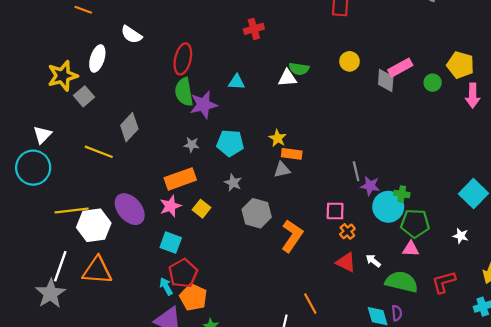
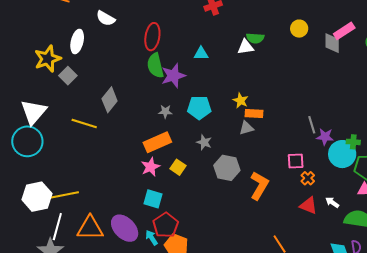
white triangle: (42, 135) -> (33, 112), size x1.6
purple ellipse: (130, 209) -> (125, 228), moved
yellow line: (72, 210) -> (64, 195), moved
white hexagon: (94, 225) -> (37, 197), moved

